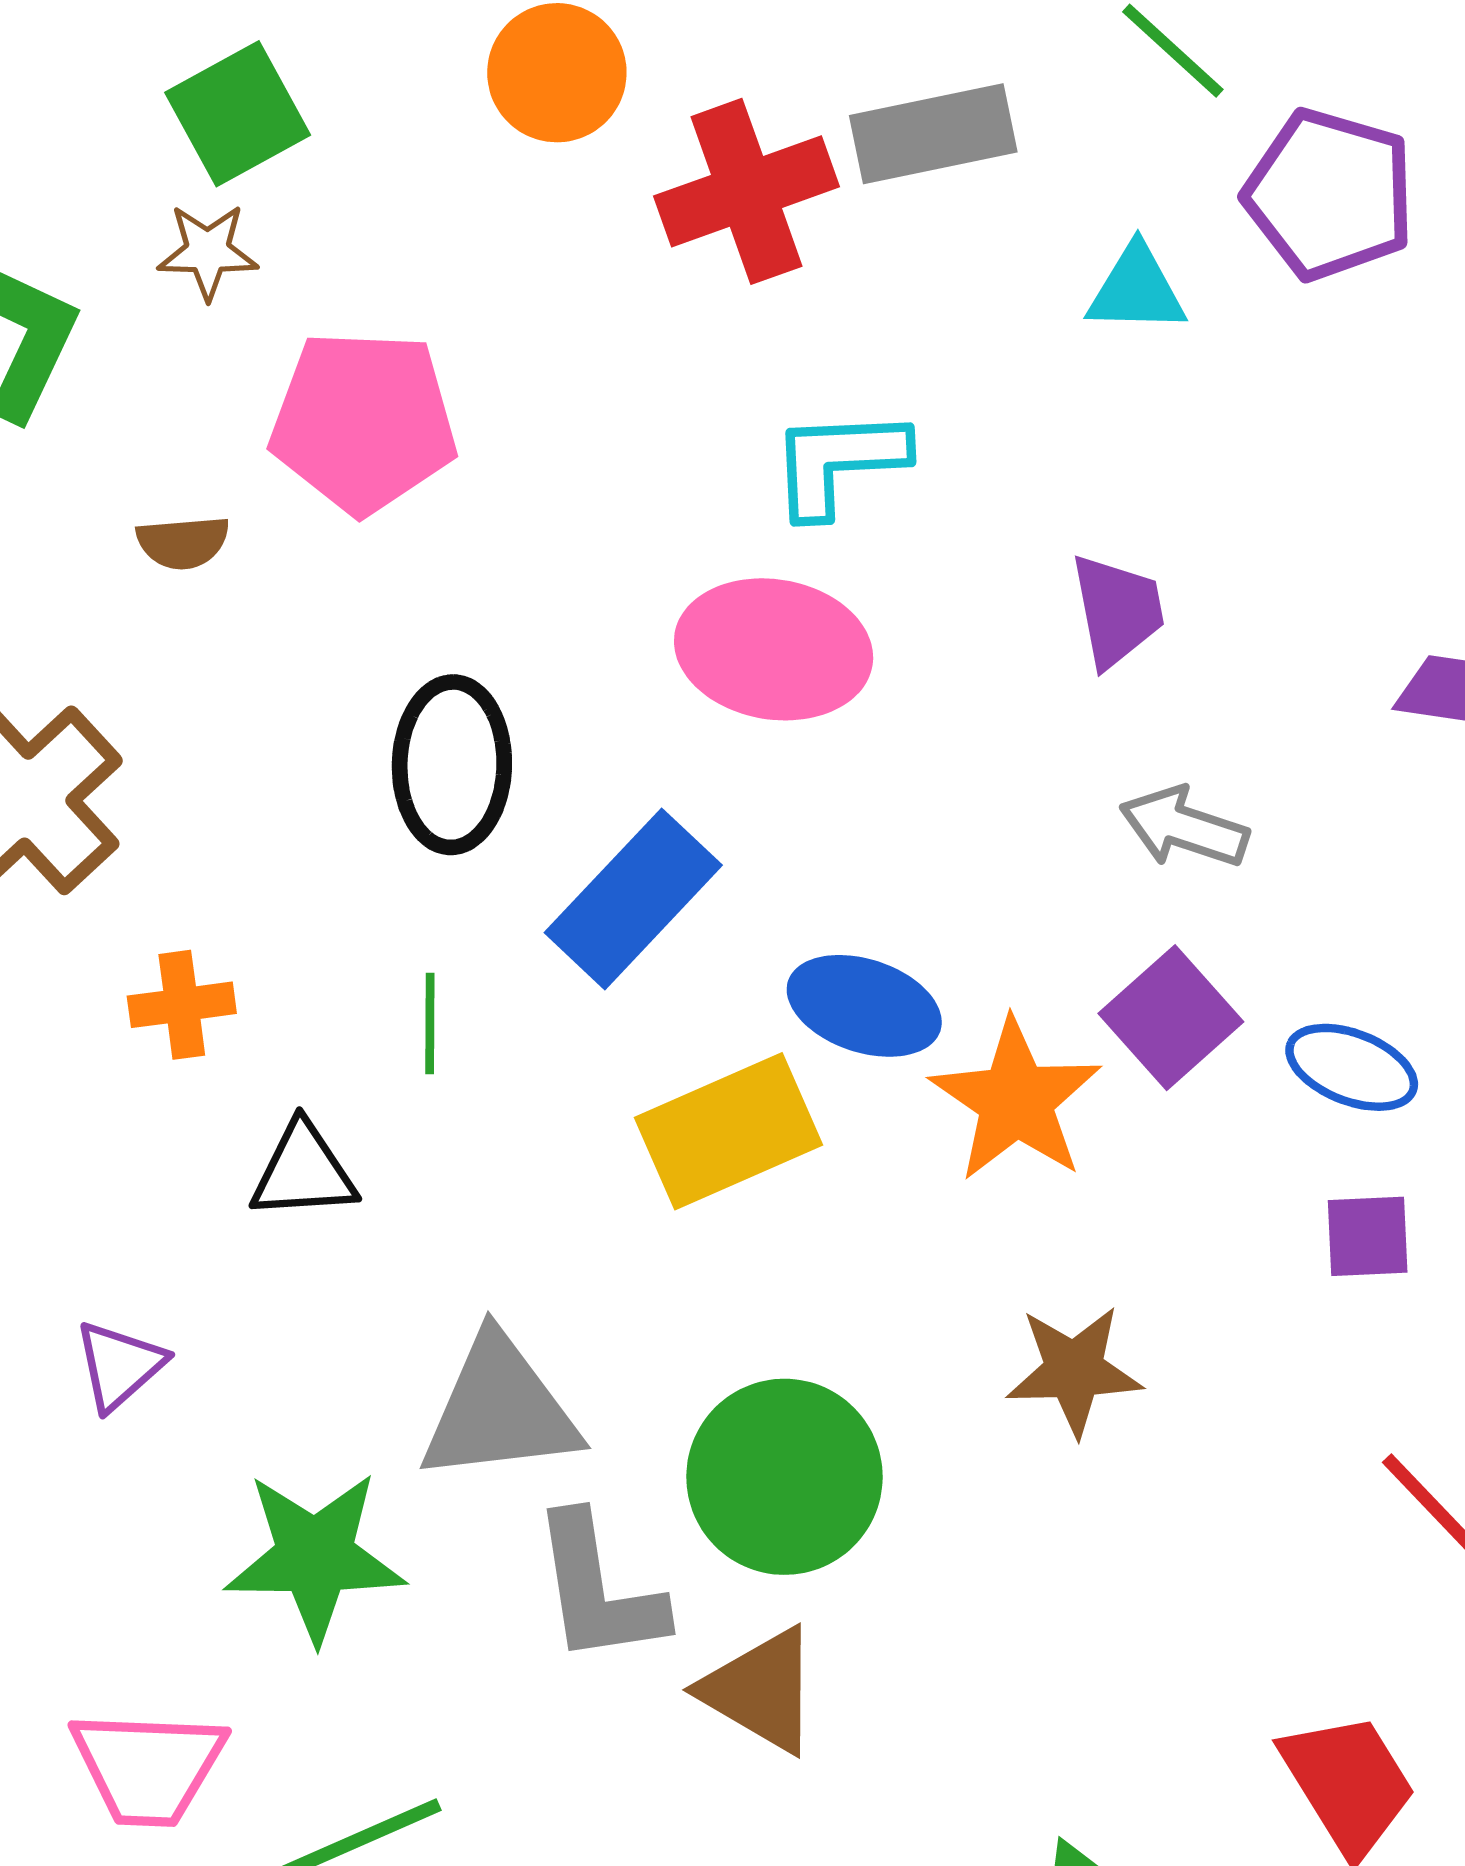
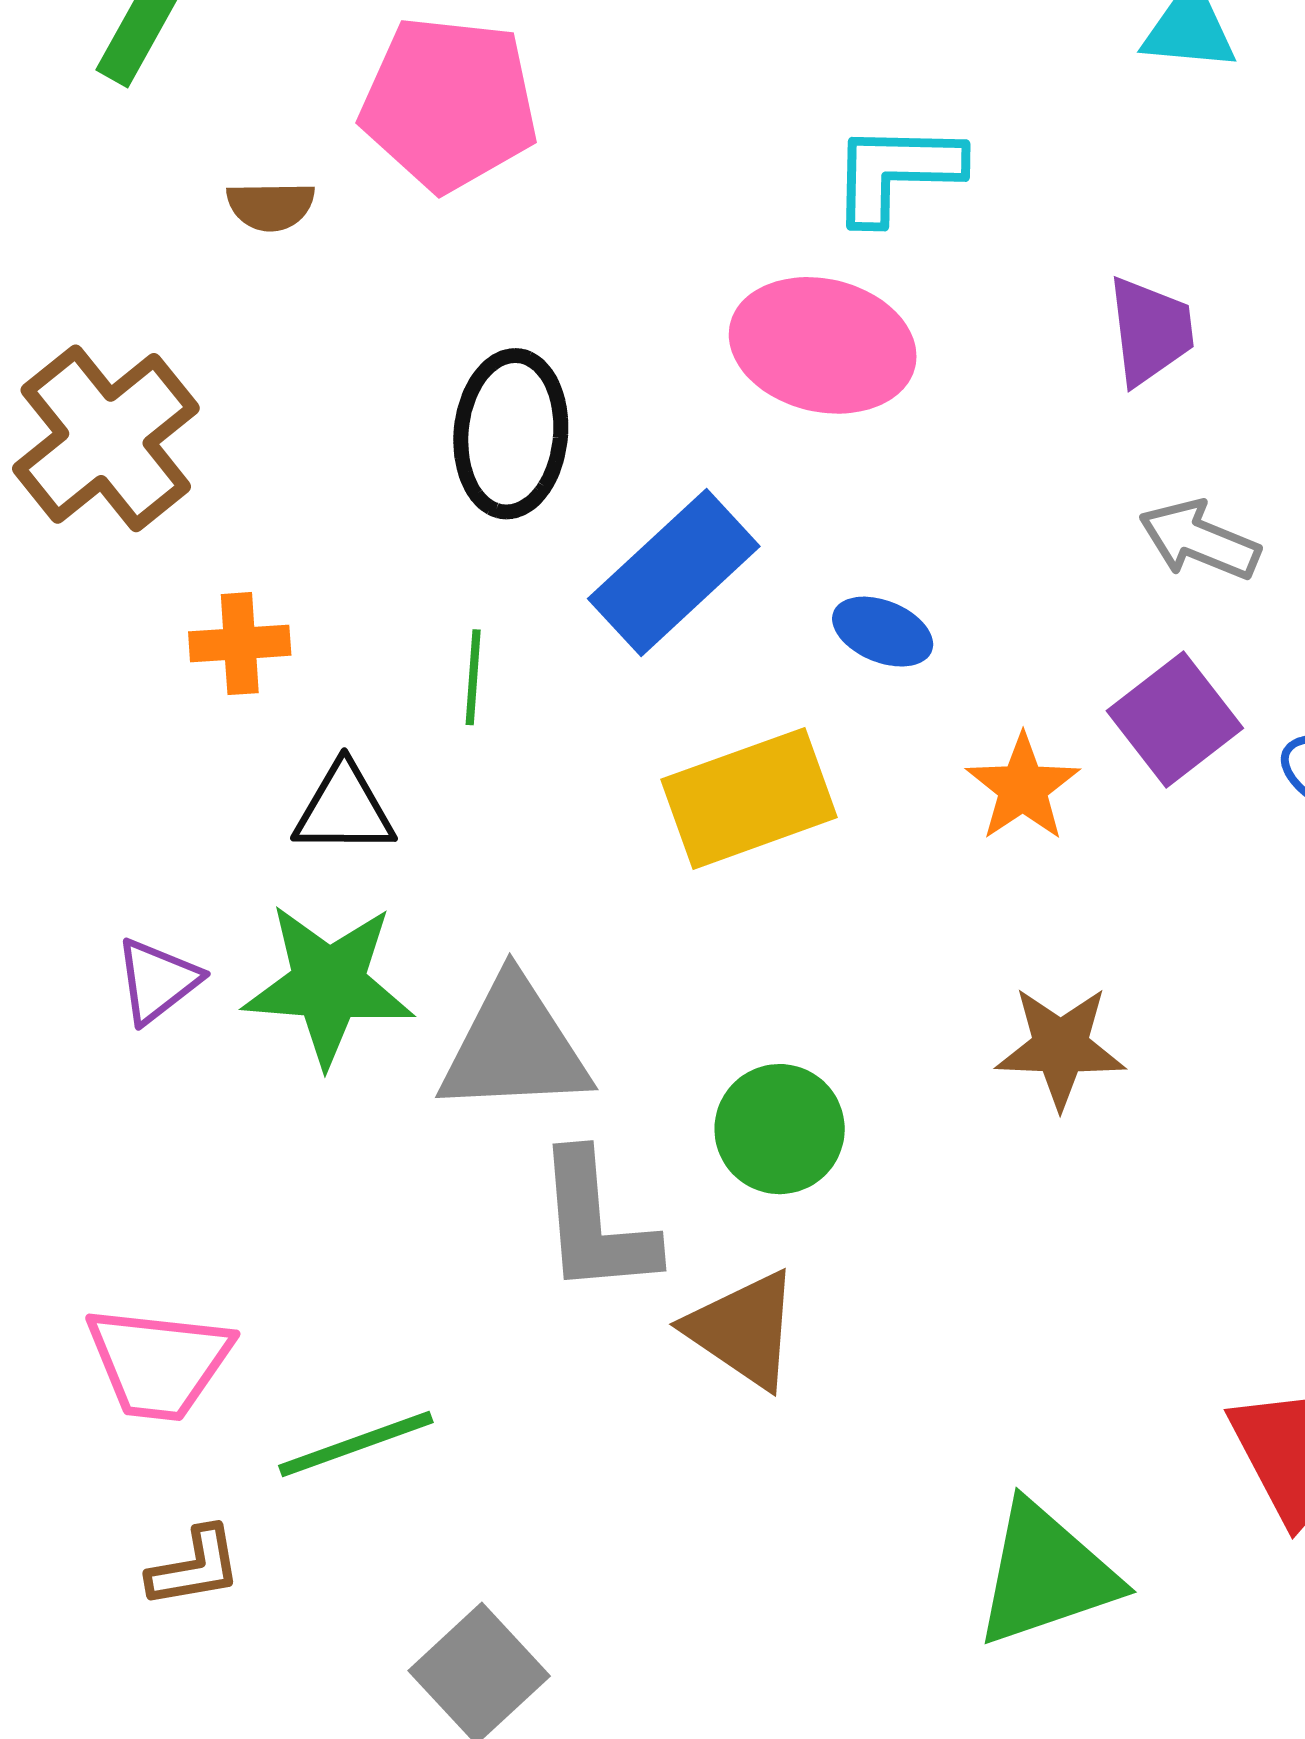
blue ellipse: (864, 1006) -> (883, 632), moved, size x0.7
orange star: (1016, 1100) -> (1023, 788), size x0.7
green circle: (784, 1477) -> (780, 1129), size x0.7
green star: (315, 1557) -> (328, 984), moved

